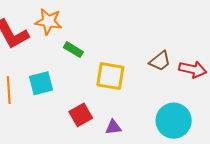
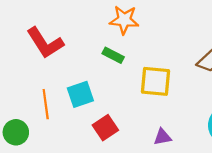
orange star: (48, 22) -> (124, 20), moved
red square: (81, 115) -> (105, 128), moved

